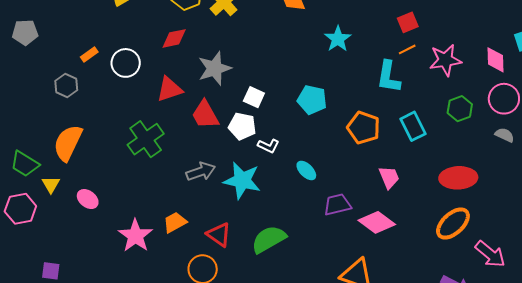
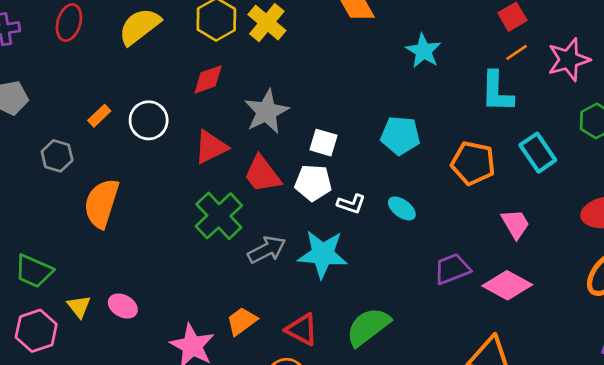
gray hexagon: (66, 85) -> (57, 156), moved
green cross: (146, 139) -> (219, 216), moved
orange semicircle: (68, 143) -> (101, 203), moved
cyan ellipse: (306, 170) -> (402, 208), moved
yellow triangle: (51, 184) -> (79, 306), moved

